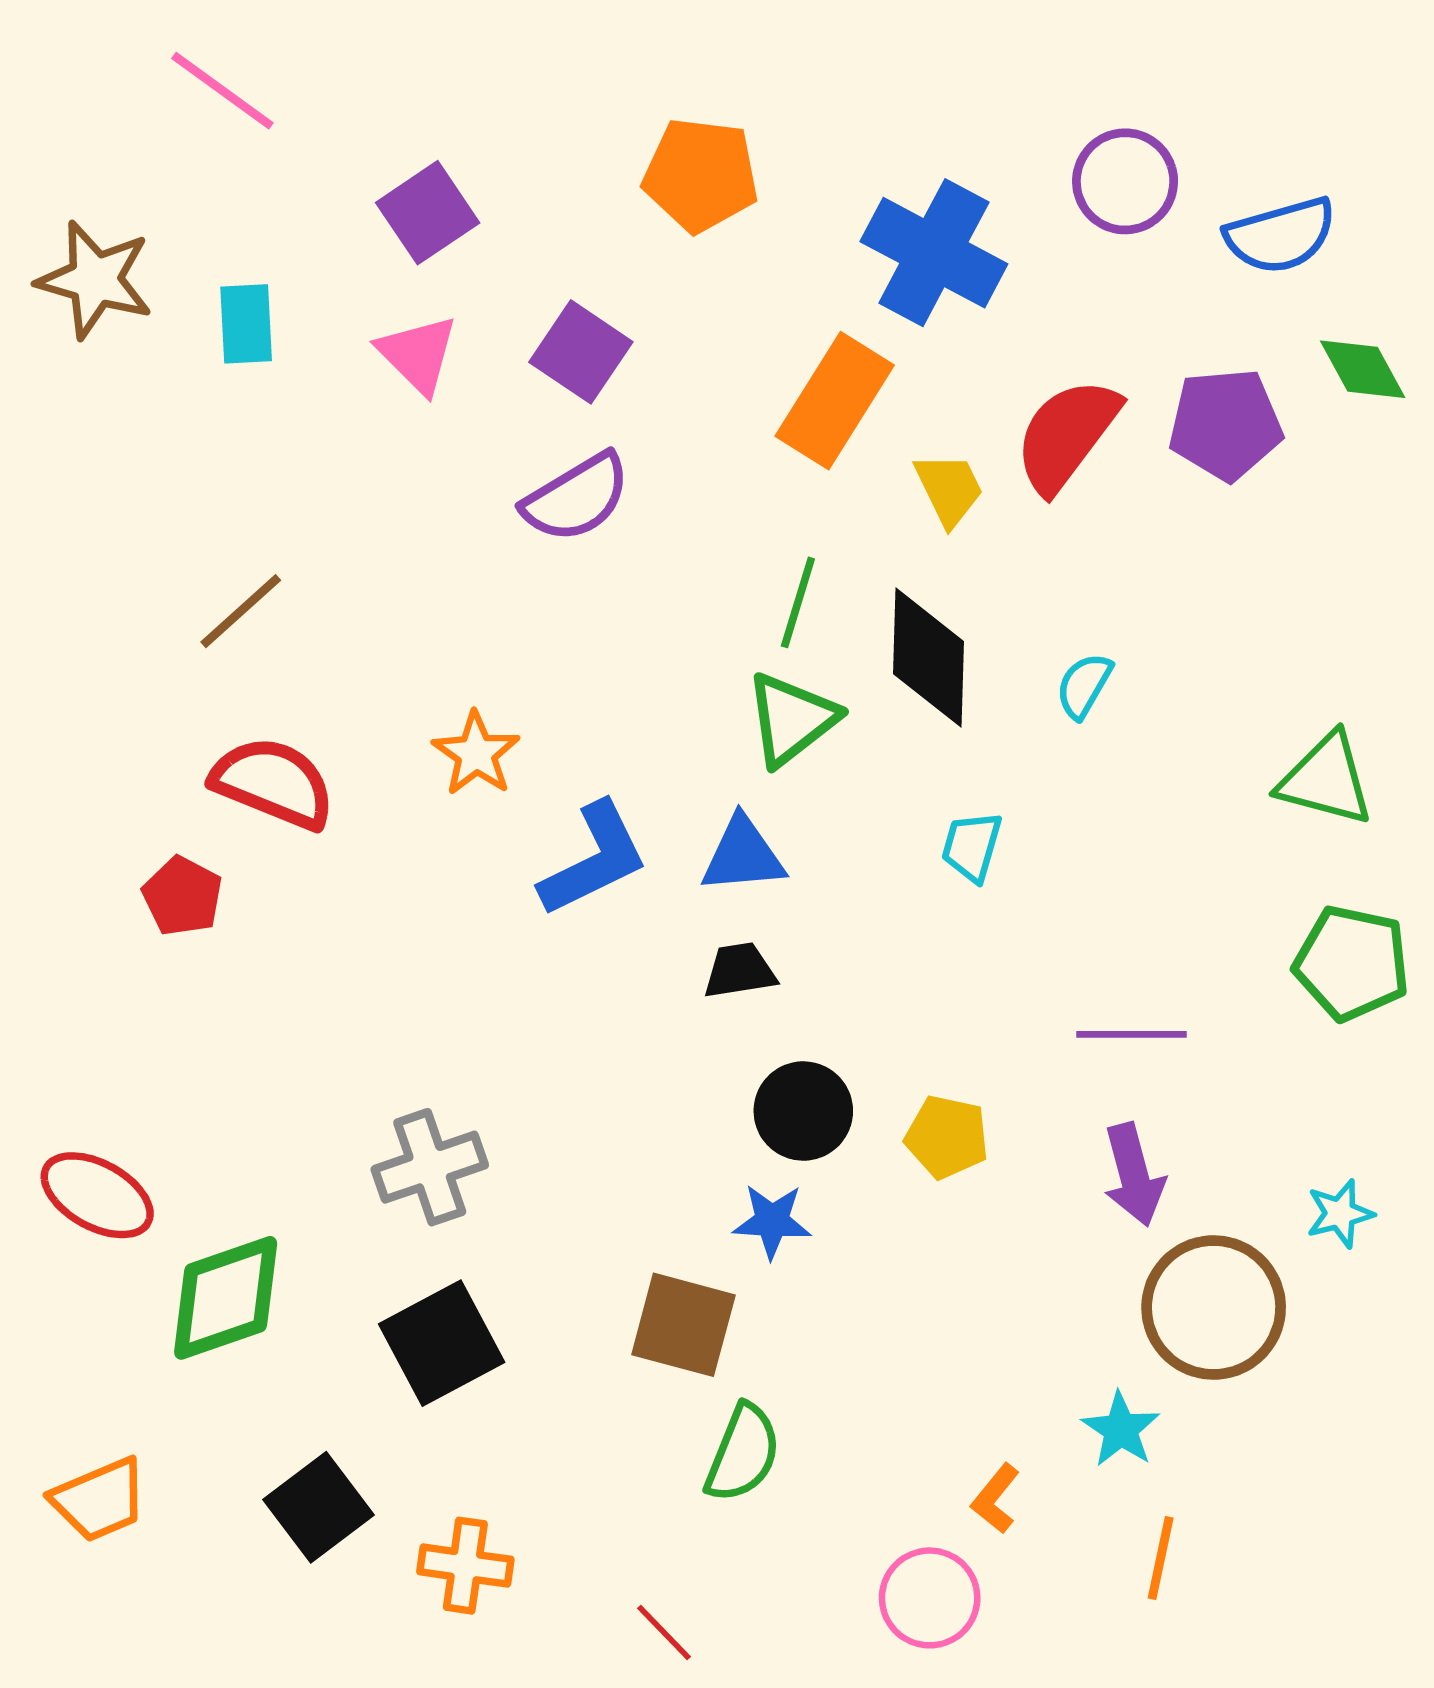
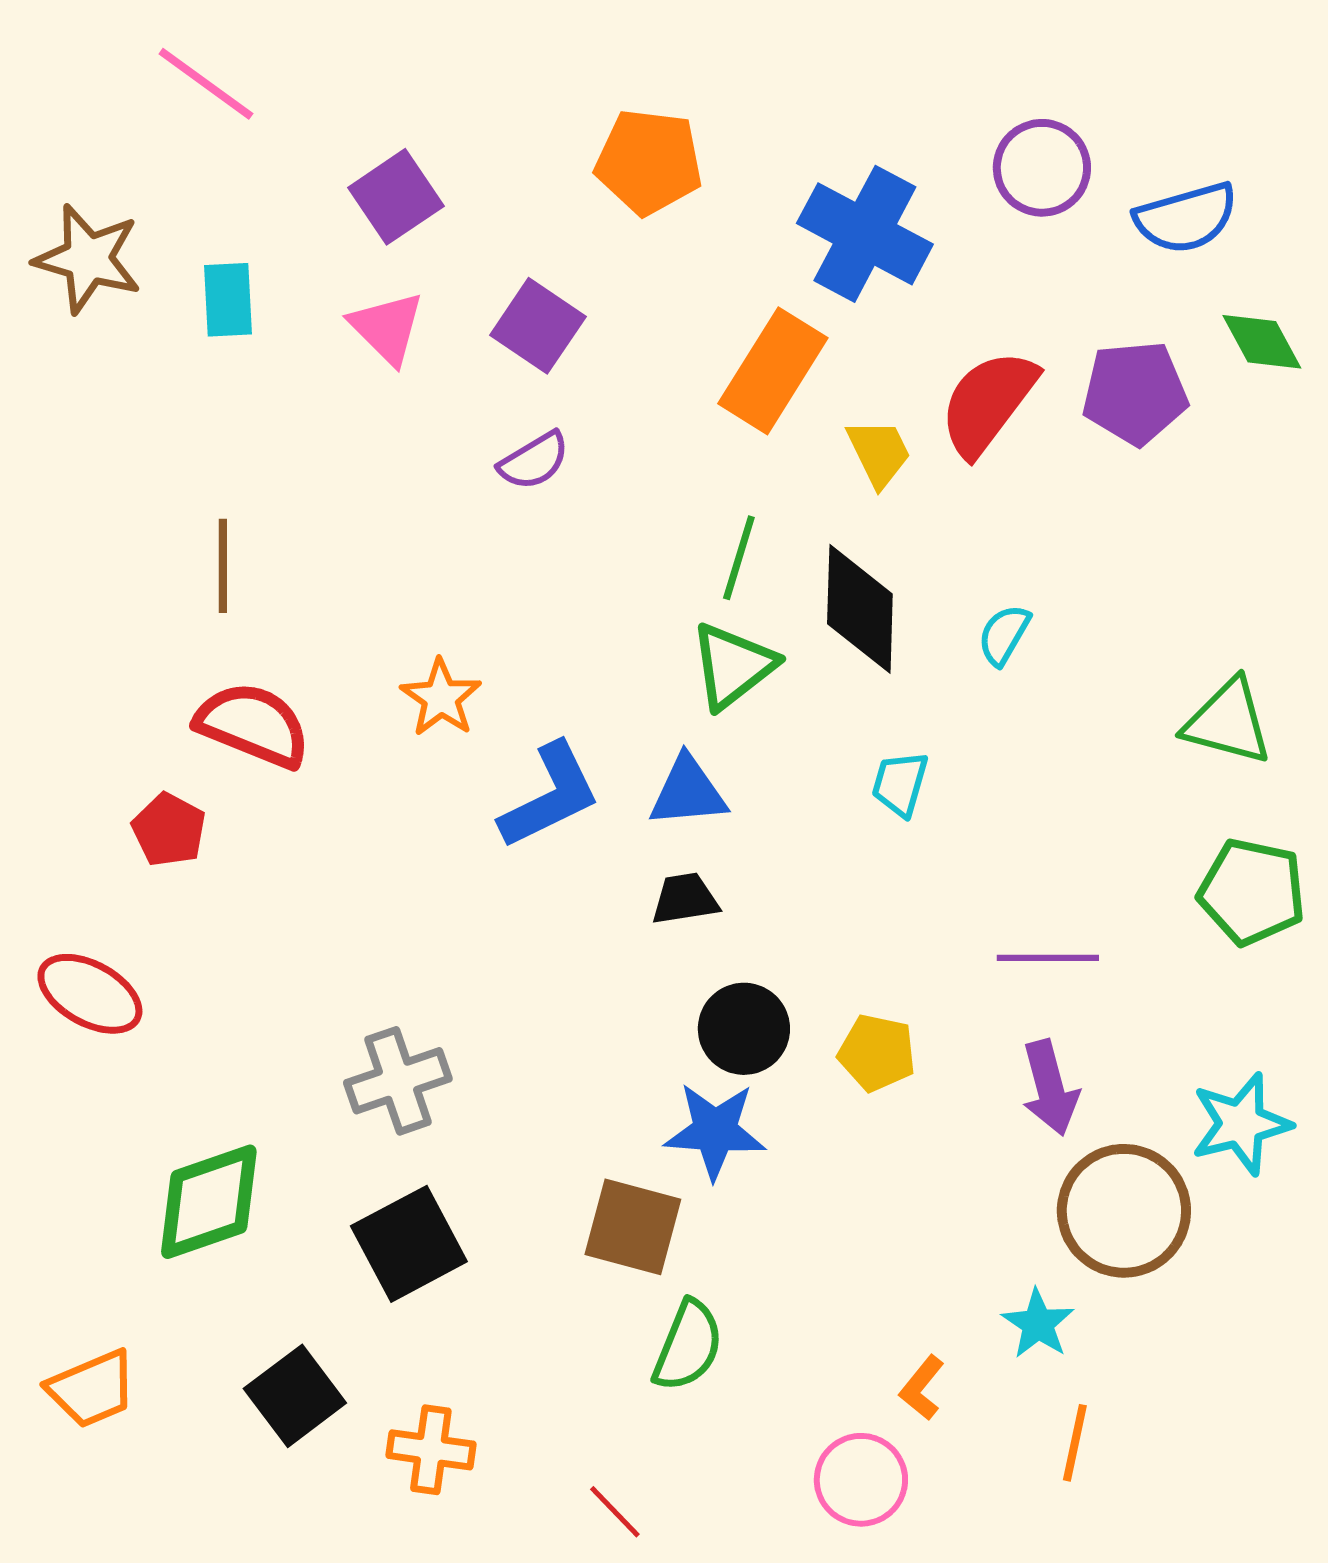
purple semicircle: (577, 498) -> (534, 461), size x0.7
brown line: (241, 611) -> (223, 566), turned -48
red ellipse: (97, 1195) -> (90, 994), moved
cyan star: (1340, 1214) -> (1241, 1124), size x1.6
blue star: (772, 1221) -> (715, 1131), size x1.4

